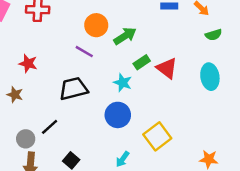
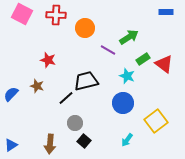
orange circle: (96, 25) -> (85, 28), moved
purple line: (84, 52) -> (108, 50), moved
black line: (50, 127) -> (66, 98), moved
gray circle: (26, 139) -> (75, 123), moved

